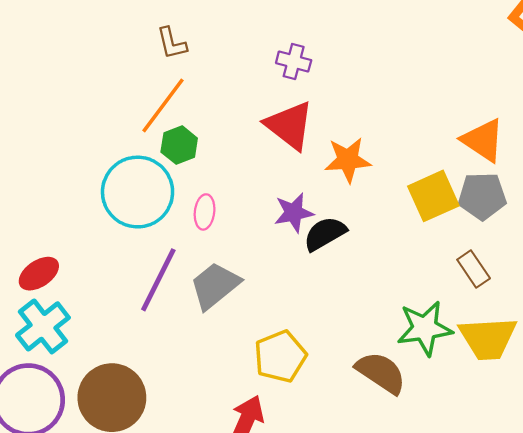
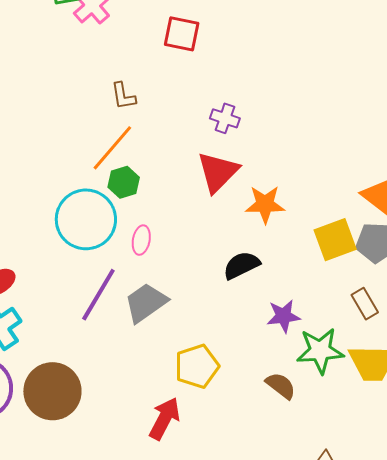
red triangle: (289, 125) -> (218, 172), turned 33
purple star: (294, 213) -> (283, 316), moved
brown semicircle: (381, 373) -> (281, 386), size x0.7

